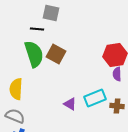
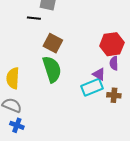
green semicircle: (34, 54) -> (52, 69), moved
purple triangle: (70, 104) -> (99, 74), moved

